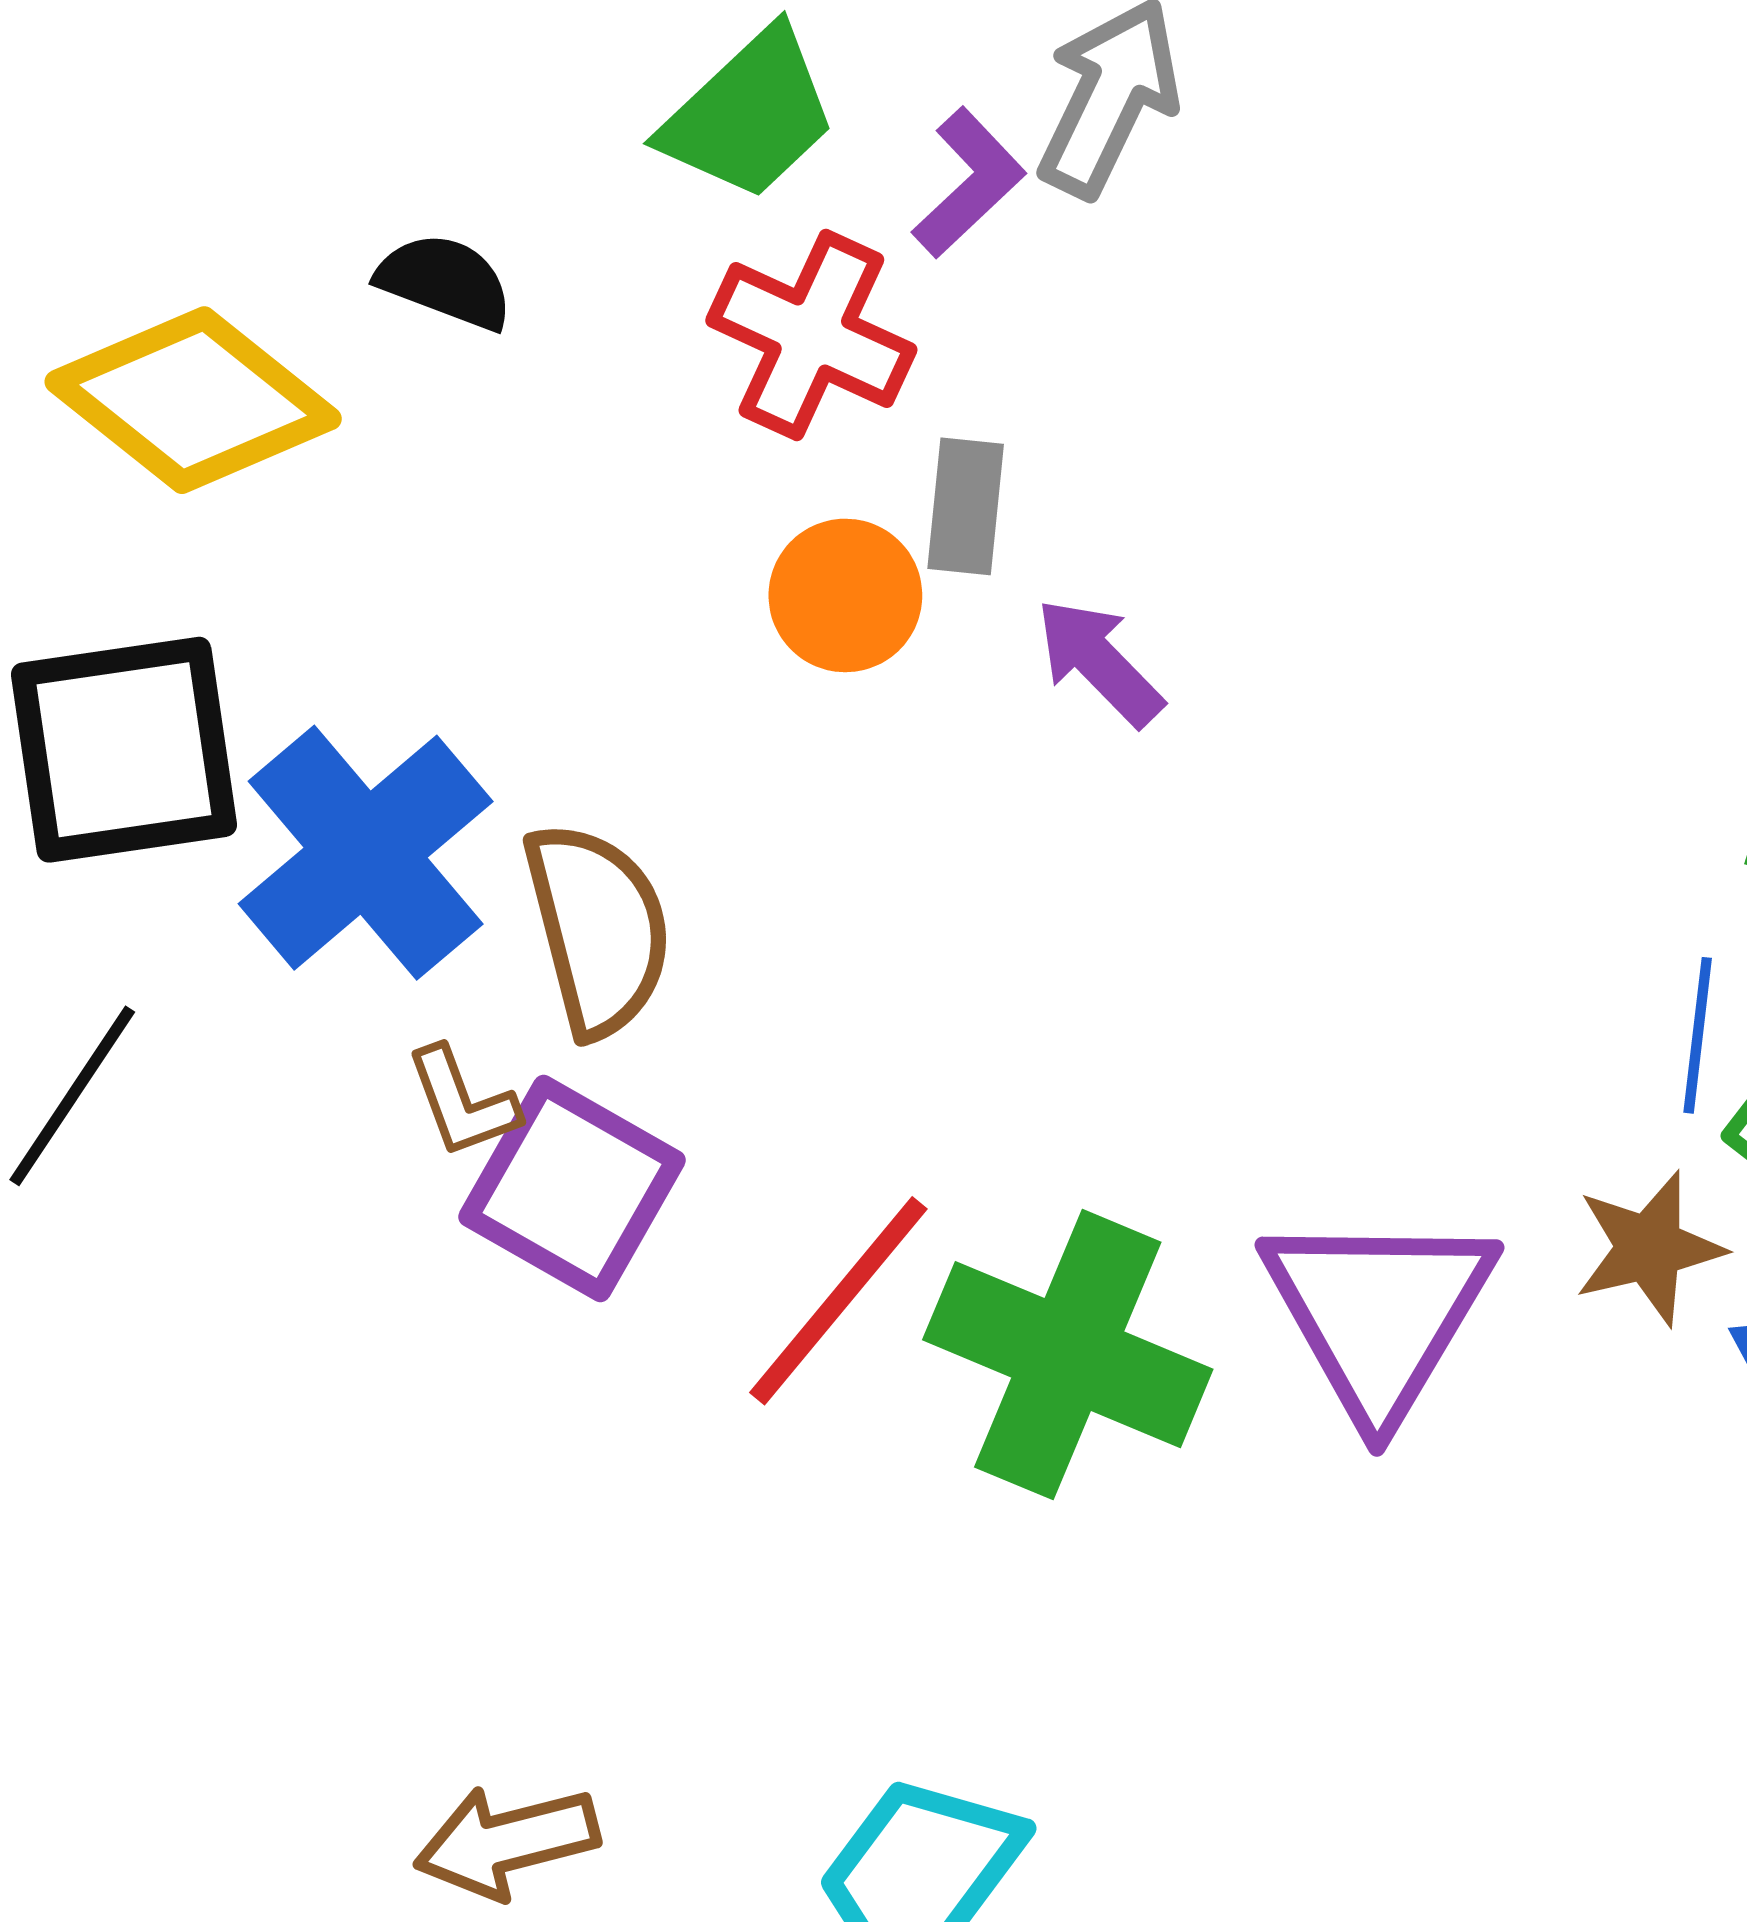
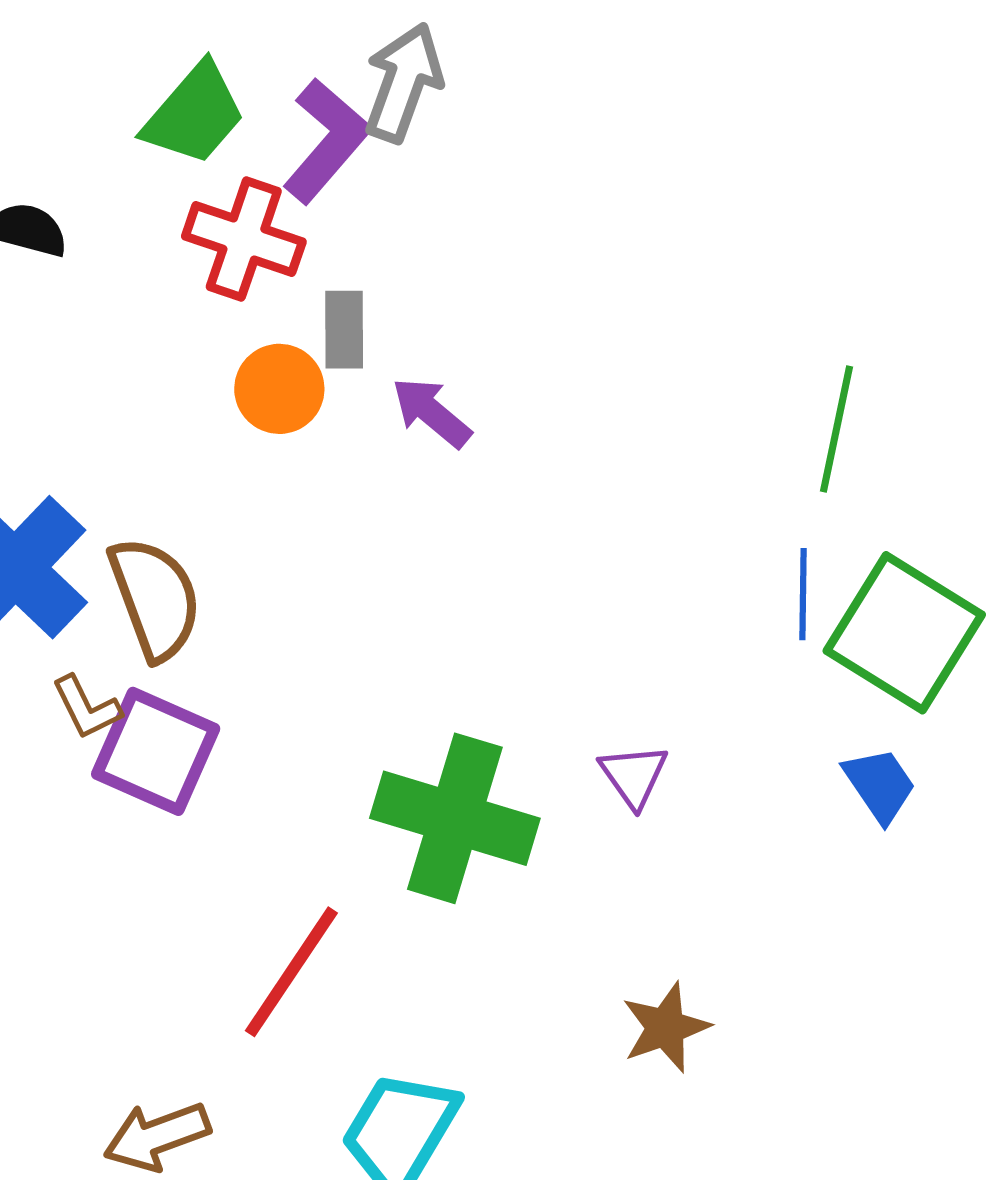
purple L-shape: (969, 183) -> (326, 141), size x1.4
brown star: (1649, 1248) -> (666, 1028), moved
red line: (838, 1301) -> (291, 972), moved
purple triangle: (1379, 1314) -> (634, 776), size x0.5

